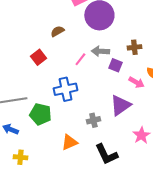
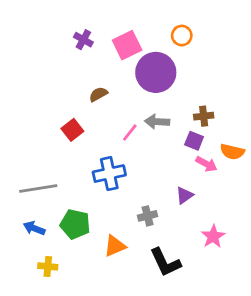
purple square: (115, 65) -> (194, 141), moved
purple triangle: (120, 105) -> (184, 195), size x0.6
green pentagon: (40, 114) -> (75, 224), moved

